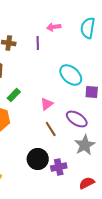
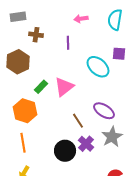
purple line: (38, 43) -> (68, 43), moved
purple square: (92, 92) -> (119, 54), moved
pink triangle: (47, 104) -> (64, 87), moved, size x1.5
purple cross: (59, 167) -> (86, 144), moved, turned -35

